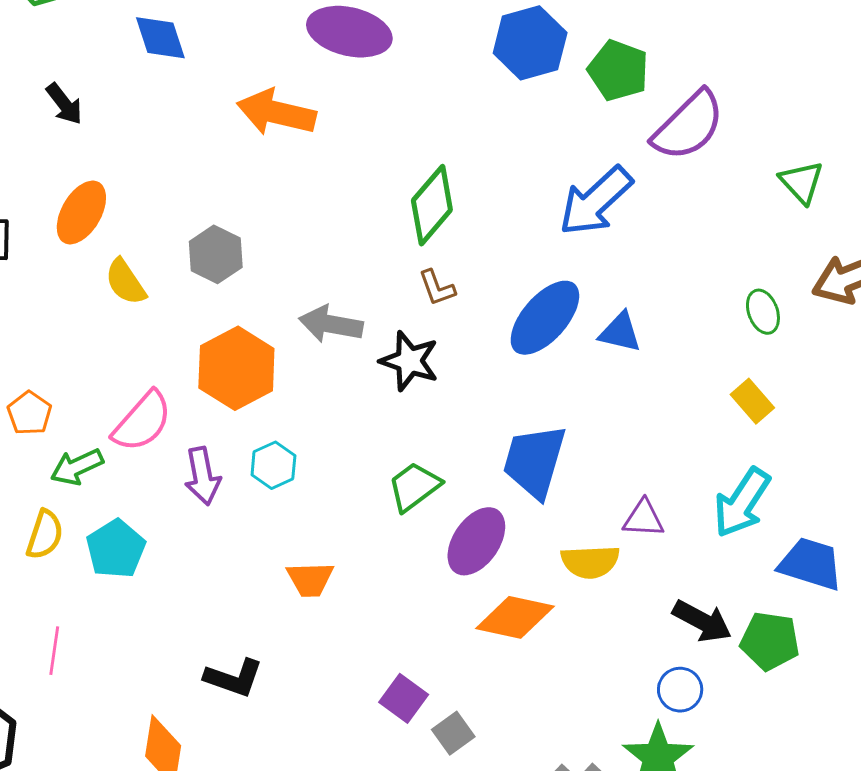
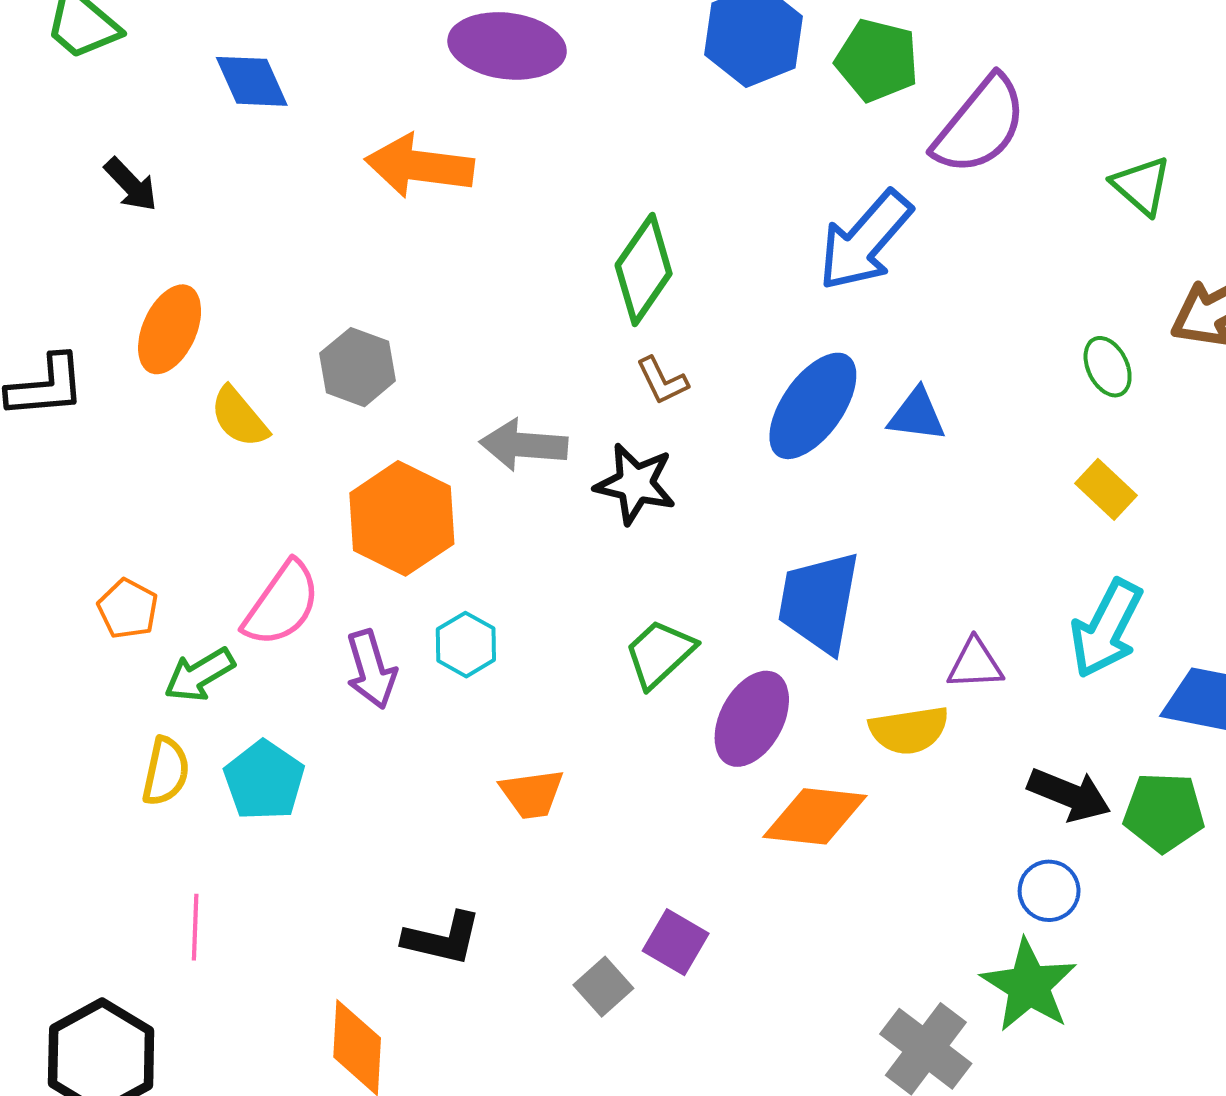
gray square: (453, 733) -> (603, 987), moved

